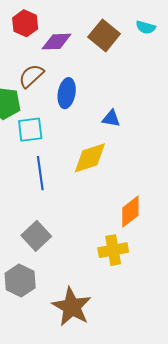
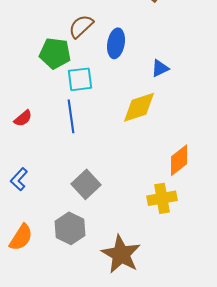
blue triangle: (111, 118) -> (160, 68), turned -36
blue line: (40, 173) -> (71, 116), moved

